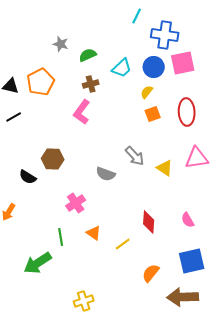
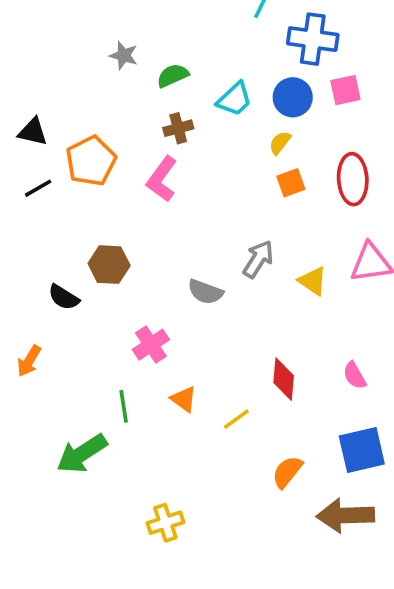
pink square: (183, 63) -> (345, 90), size x0.7
orange pentagon: (41, 82) -> (91, 161), moved
gray arrow: (135, 156) -> (258, 259), turned -105

